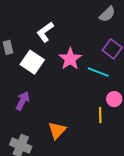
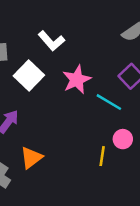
white L-shape: (45, 32) -> (51, 41), turned -105
orange triangle: (57, 130) -> (31, 158), moved

